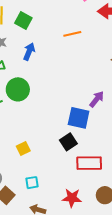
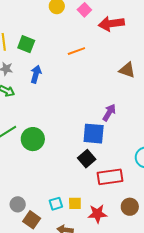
green circle: (18, 89) -> (33, 139), moved
yellow square: (23, 148) -> (75, 203), moved, turned 32

